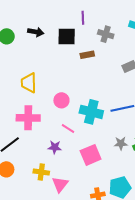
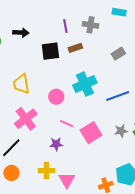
purple line: (83, 18) -> (65, 26), moved
black square: (67, 36) -> (50, 51), moved
cyan cross: (91, 112) -> (85, 84), moved, turned -30
pink cross: (28, 118) -> (26, 119), turned -30
pink square: (91, 155) -> (91, 133), moved

